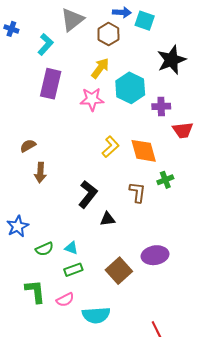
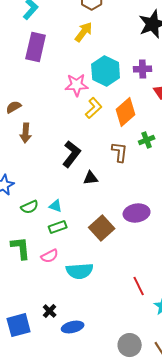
cyan hexagon: (130, 88) -> (106, 71), moved
pink star: (92, 99) -> (77, 85), moved
orange diamond: (144, 151) -> (126, 112), turned 64

